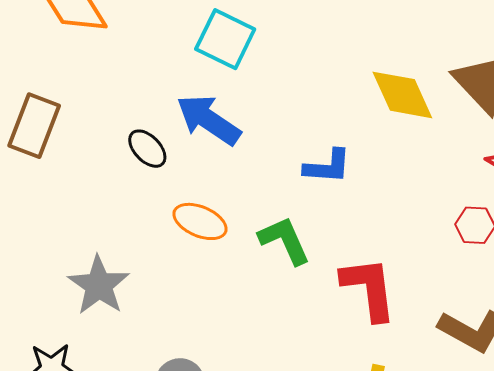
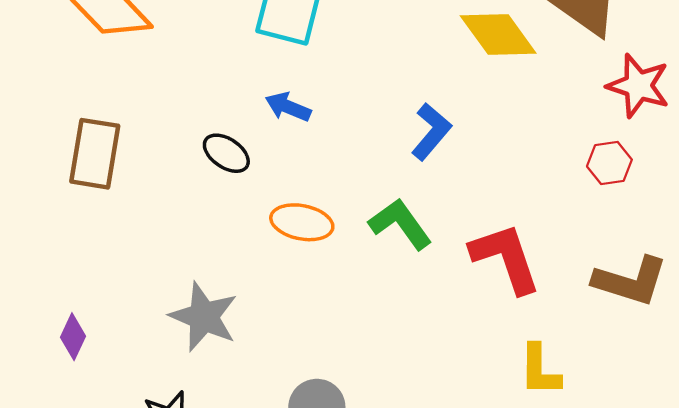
blue arrow: (209, 120) -> (288, 107), size x0.6
blue L-shape: (327, 167) -> (431, 132), turned -42

